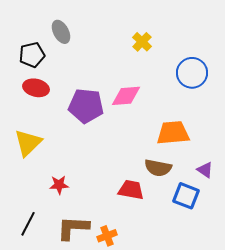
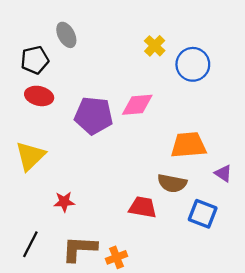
blue circle: (192, 73) -> (193, 64), moved
purple triangle: (205, 170) -> (223, 173), moved

